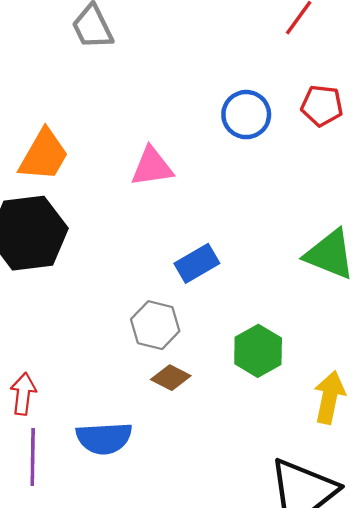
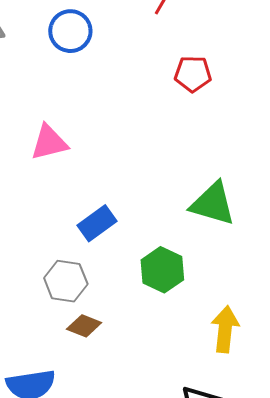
blue circle: (246, 115) -> (70, 31), moved
green hexagon: (258, 351) -> (162, 270), moved

